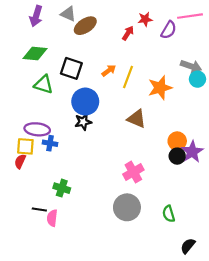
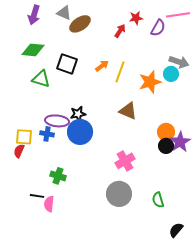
cyan circle: (197, 79) -> (171, 74), moved
blue circle: (85, 102) -> (80, 132), moved
purple ellipse: (37, 129) -> (57, 121), moved

